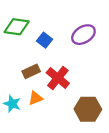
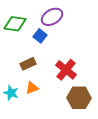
purple ellipse: (83, 35) -> (52, 17), moved
red cross: (58, 78) -> (66, 70), moved

